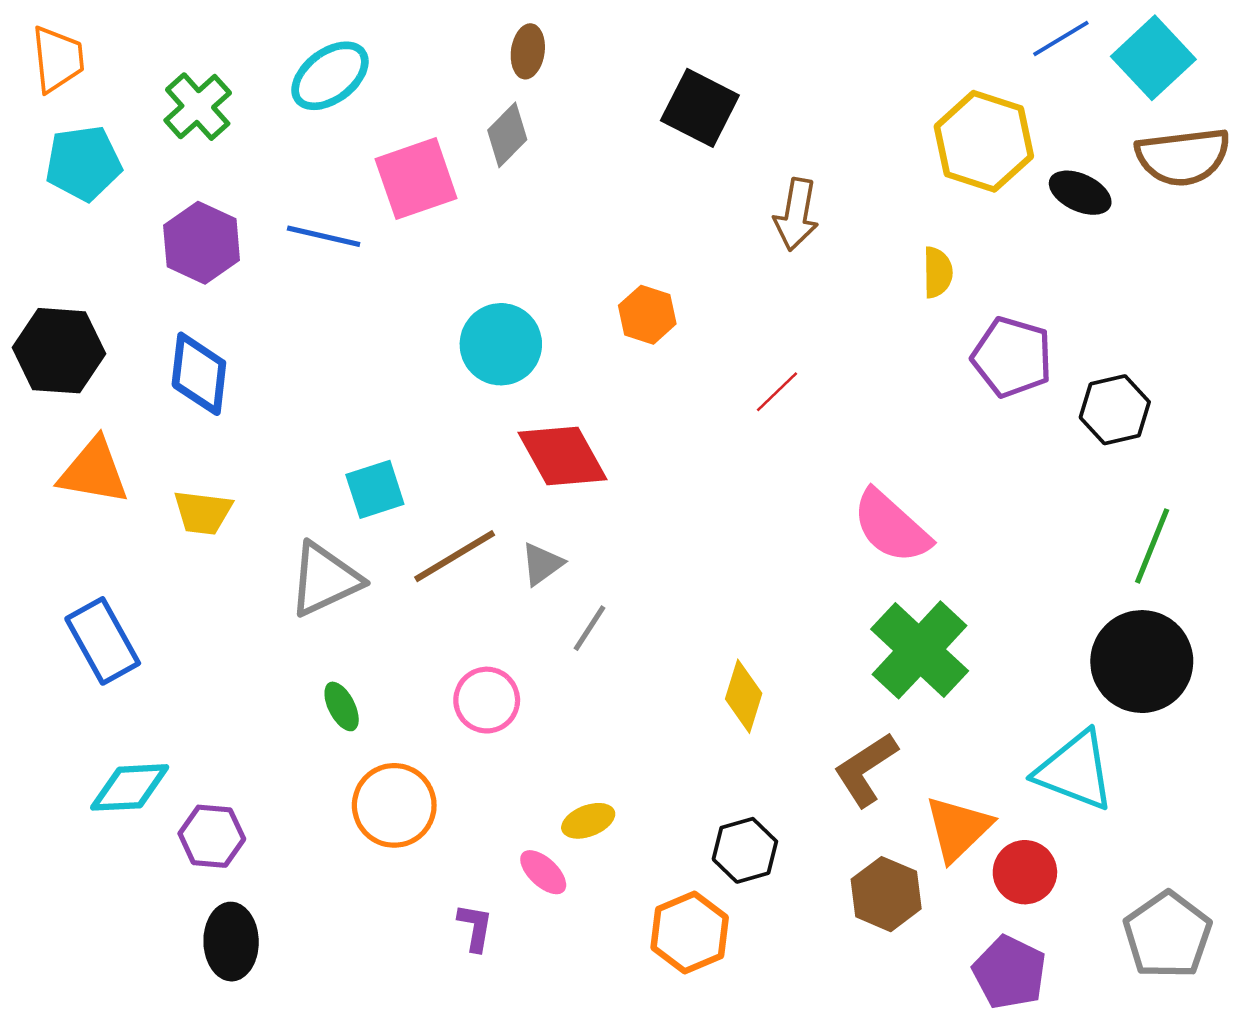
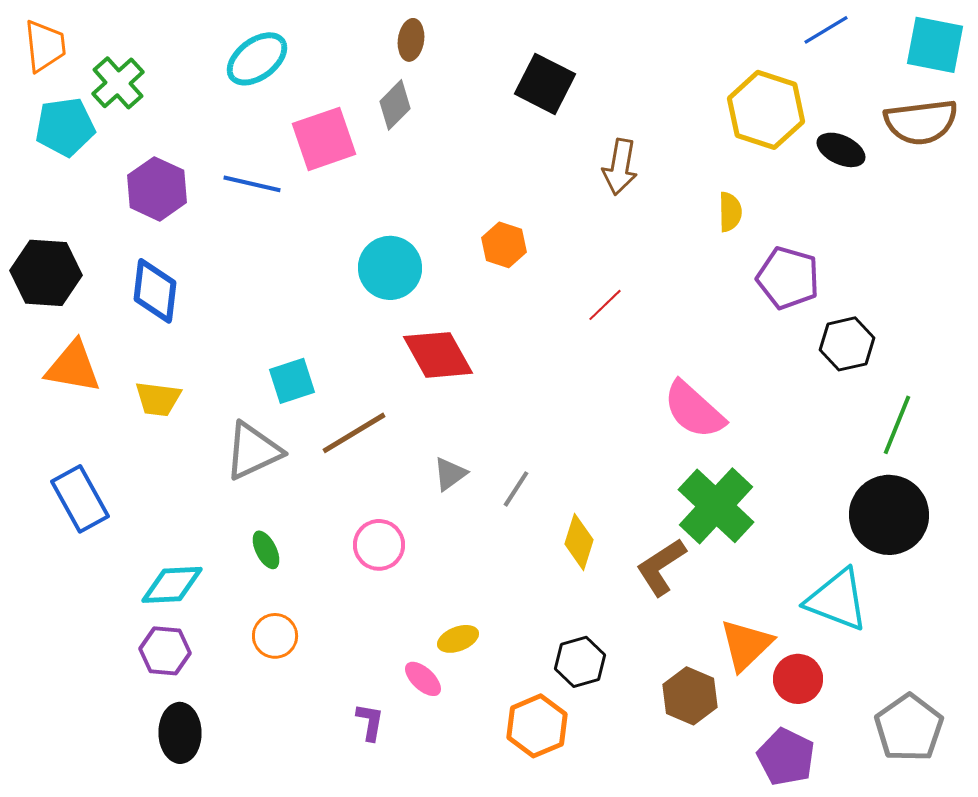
cyan square: (1153, 58) -> (935, 45), moved, turned -36
green cross: (198, 107) -> (118, 83), moved
black hexagon: (1115, 410) -> (847, 344), moved
gray triangle: (542, 564) -> (450, 474), moved
gray line: (589, 628) -> (516, 489), moved
brown L-shape: (866, 769) -> (661, 567), moved
cyan diamond: (130, 787) -> (172, 585), moved
orange circle: (394, 805) -> (275, 636), moved, size x0.7

